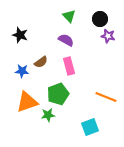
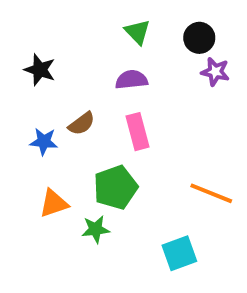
purple semicircle: (66, 40) -> (131, 80), turned -35
orange triangle: (27, 102) -> (54, 203), size x0.7

